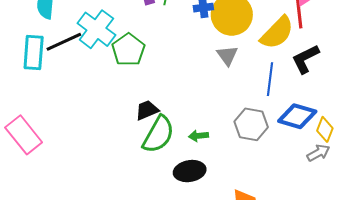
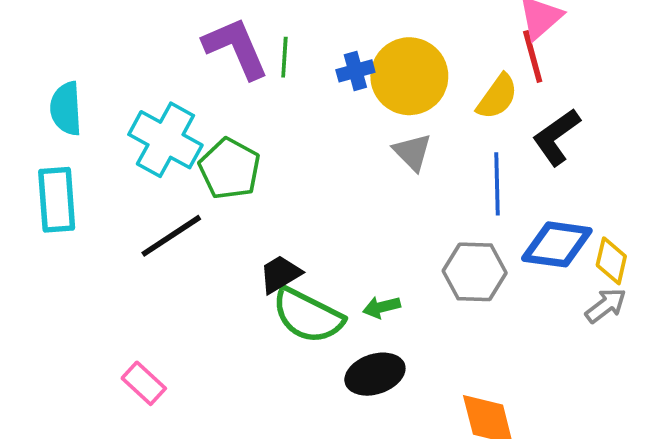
yellow semicircle: (277, 33) -> (497, 97), size x0.7
black line: (64, 42) -> (171, 236), moved
green semicircle: (158, 134) -> (308, 316), turned 96
pink rectangle: (24, 135) -> (144, 383), moved, size x0.6

